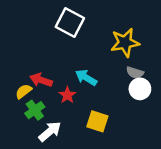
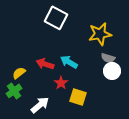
red arrow: (41, 80) -> (45, 64), moved
red star: (67, 95) -> (61, 83), moved
green cross: (35, 110) -> (14, 91), moved

